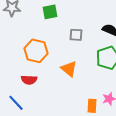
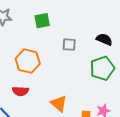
orange triangle: (69, 69) -> (59, 104), moved

